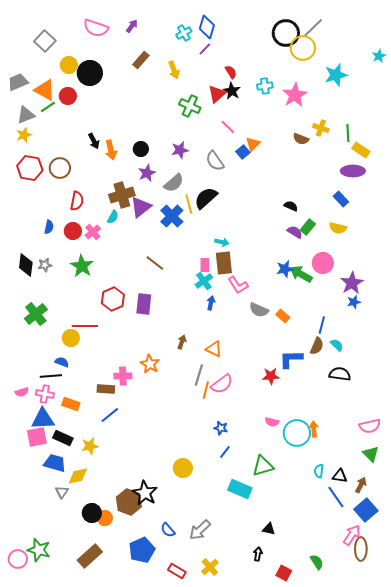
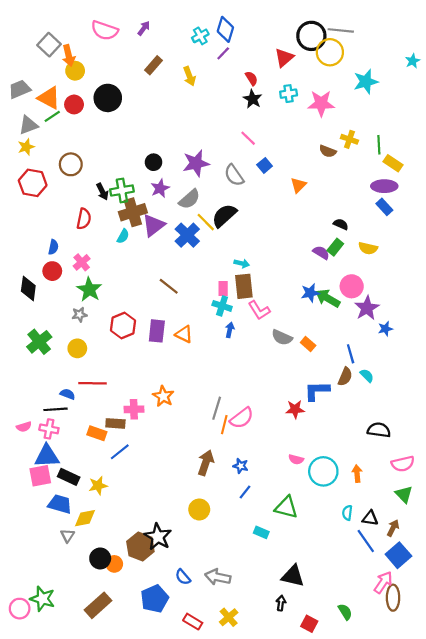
gray line: (313, 28) -> (341, 30), turned 50
black circle: (90, 73) -> (108, 98), moved
red triangle: (217, 94) -> (284, 58), moved
pink star: (295, 95) -> (321, 103), turned 30
green cross: (190, 106) -> (122, 190), moved, turned -35
black arrow: (94, 141) -> (102, 192), moved
orange triangle: (253, 144) -> (298, 185), moved
orange arrow: (111, 150) -> (69, 55), moved
purple star: (180, 150) -> (196, 163), size x1.4
brown circle: (60, 168) -> (71, 164), moved
blue rectangle: (341, 199) -> (384, 207), moved
yellow line: (189, 204) -> (206, 222), turned -30
black semicircle: (291, 206) -> (341, 224), moved
red circle: (73, 231) -> (52, 271), moved
pink cross: (93, 232) -> (82, 262), moved
gray star: (45, 265) -> (79, 315), moved
cyan cross: (204, 281) -> (222, 306), turned -36
purple star: (352, 283) -> (367, 308), moved
blue line: (322, 325) -> (351, 354), turned -30
red line: (85, 326) -> (93, 383), moved
yellow circle: (71, 338) -> (77, 348), moved
brown arrow: (182, 342) -> (206, 463), moved, size x1.6
orange triangle: (214, 349) -> (184, 334), moved
black semicircle: (340, 374) -> (379, 430), moved
orange rectangle: (71, 404) -> (97, 433), moved
orange arrow: (314, 429) -> (357, 474), moved
green triangle: (263, 466) -> (286, 507), turned 30
cyan rectangle: (240, 489) -> (261, 532), size x0.6
black triangle: (269, 529) -> (293, 576), size x1.6
gray arrow: (200, 530) -> (218, 577), turned 55

